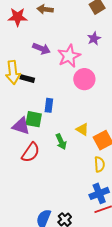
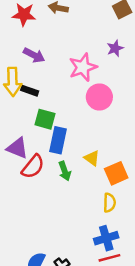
purple arrow: (41, 49) -> (34, 55), moved
blue rectangle: (49, 105) -> (58, 140), moved, size x1.5
green square: (34, 119) -> (45, 119), moved
red semicircle: (31, 152) -> (33, 167), moved

